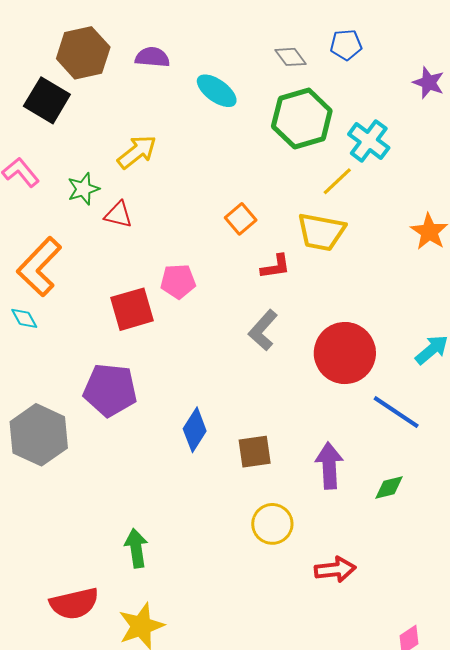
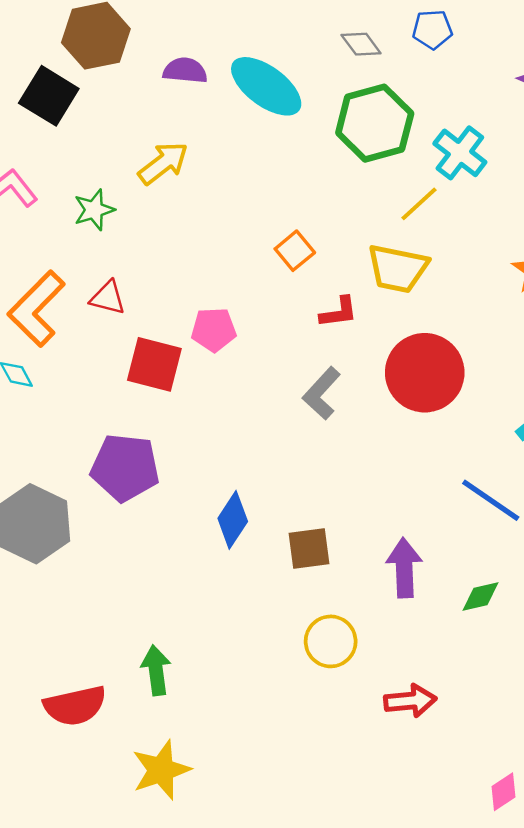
purple semicircle: (152, 57) -> (185, 70), moved
cyan ellipse: (217, 91) -> (266, 86), size x1.4
red triangle: (118, 215) -> (108, 298), moved
red square: (132, 309) -> (154, 364), turned 30
red circle: (345, 353) -> (425, 373), moved
red semicircle: (74, 604) -> (75, 706), moved

